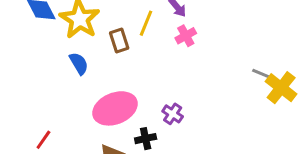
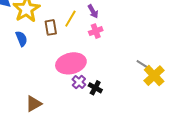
pink ellipse: (115, 108) -> (71, 63), moved
black cross: (146, 139) -> (95, 88), moved, turned 32

